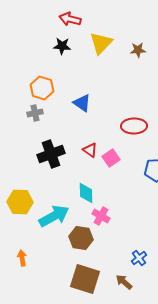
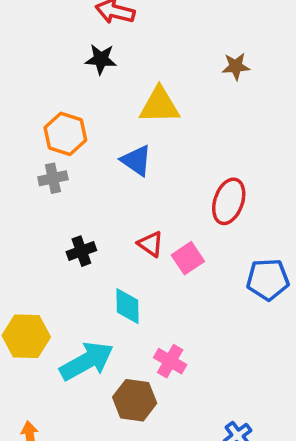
yellow triangle: (101, 43) -> (159, 105), moved, turned 45
red ellipse: (134, 126) -> (229, 201), turned -70
black cross: (51, 154) -> (81, 251), size x0.6
cyan diamond: (86, 193) -> (128, 306), moved

